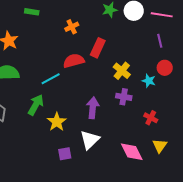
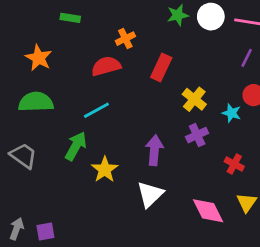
purple line: (160, 41) -> (247, 58), turned 40
red semicircle: (74, 61) -> (106, 66), moved
purple cross: (124, 97) -> (197, 135), turned -35
purple square: (65, 154) -> (45, 231), moved

